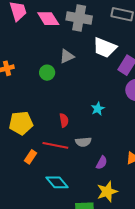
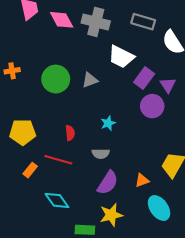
gray triangle: (67, 56) -> (90, 80), moved
green circle: (47, 73) -> (56, 79), size x1.6
gray semicircle: (83, 142) -> (101, 154), moved
purple semicircle: (102, 163) -> (108, 183), size x1.6

